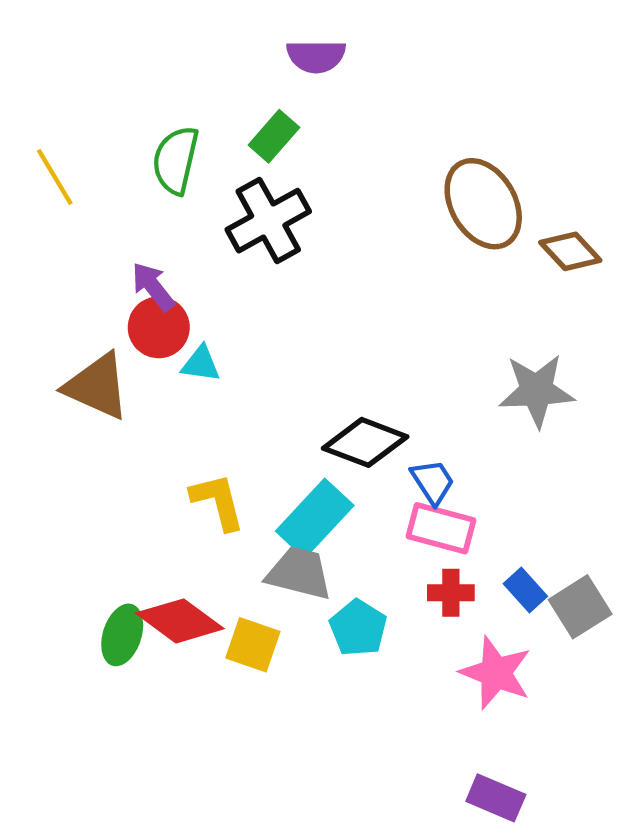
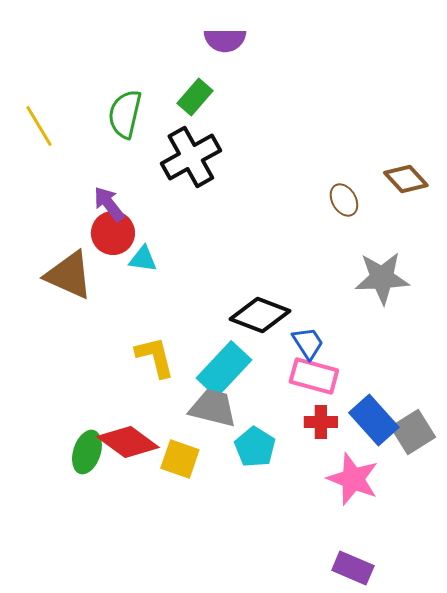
brown ellipse: (483, 204) -> (344, 200), moved, size x0.5
blue rectangle: (525, 590) -> (374, 420), size x1.6

